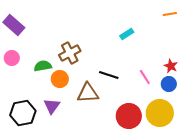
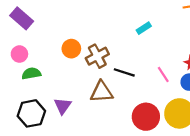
brown cross: (70, 53) -> (97, 56), moved
green semicircle: (43, 66) -> (31, 73), moved
orange circle: (60, 79) -> (71, 49), moved

